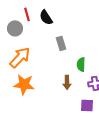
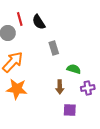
green semicircle: (81, 64) -> (74, 69), turned 104
purple square: (87, 105) -> (70, 110), moved

